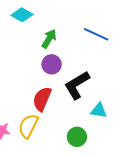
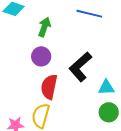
purple circle: (52, 64) -> (41, 56), moved
green circle: (77, 137) -> (109, 112), moved

